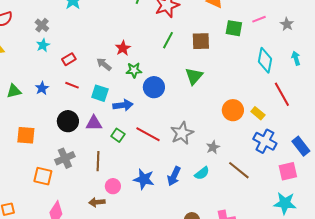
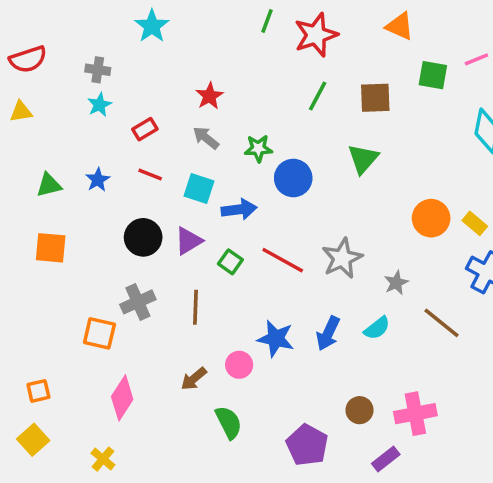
gray cross: (42, 25) -> (98, 70), turned -32
red star: (123, 48) -> (209, 96), moved
purple triangle: (94, 123) -> (188, 241), turned -30
orange square: (26, 135) -> (51, 248), moved
pink circle: (113, 186) -> (239, 365), moved
brown arrow: (97, 202) -> (194, 379), turned -35

